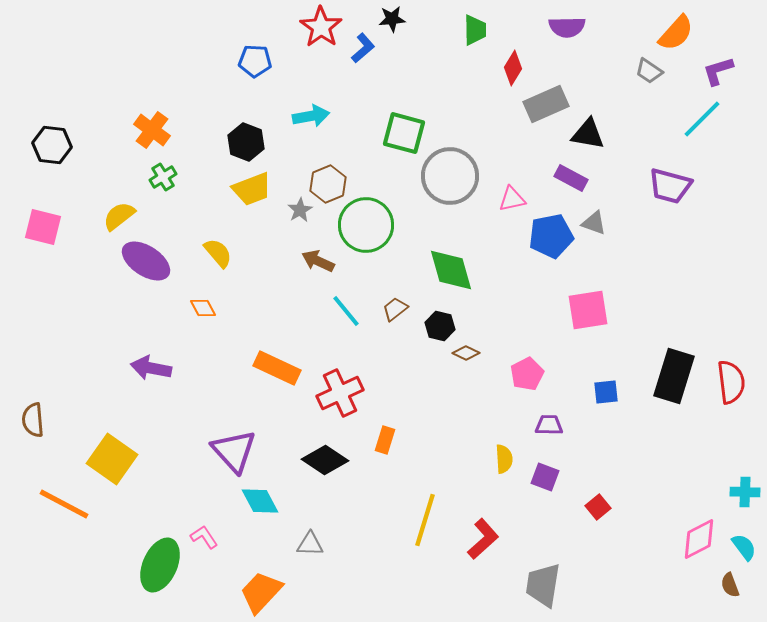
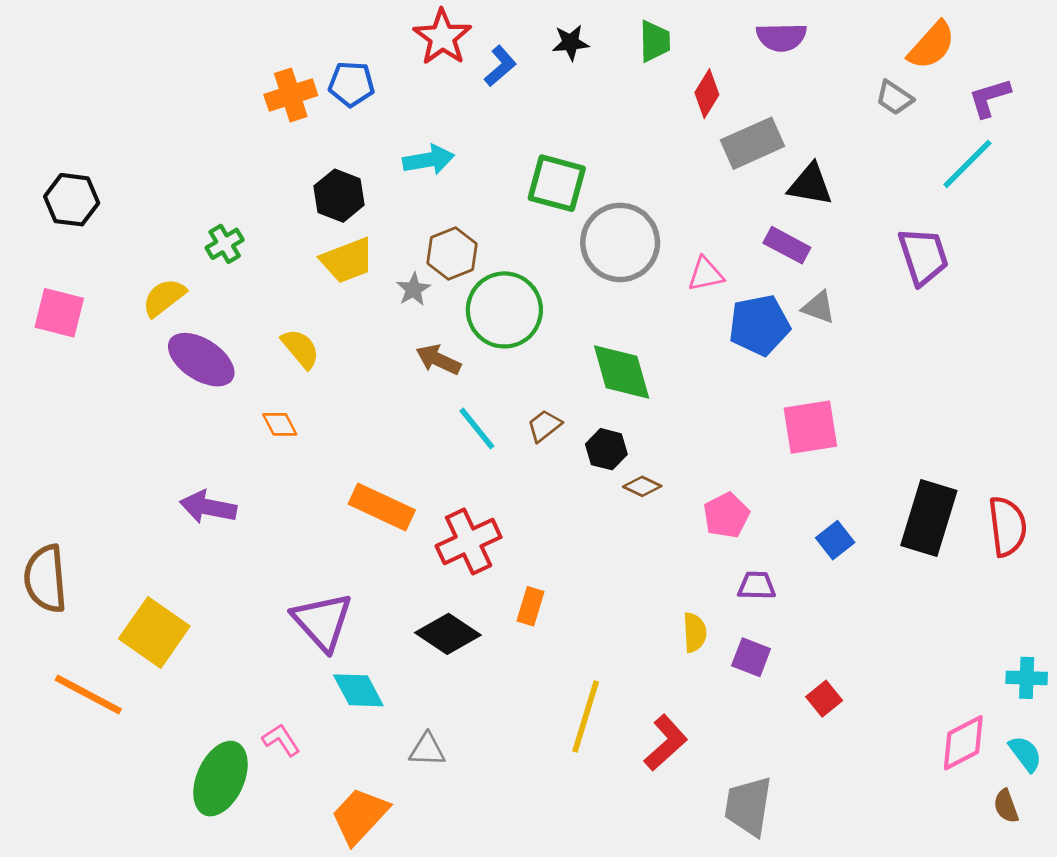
black star: (392, 19) -> (571, 43), moved
orange cross: (152, 130) -> (291, 95), moved, turned 36
purple trapezoid: (670, 186) -> (923, 256), turned -123
blue square: (606, 392) -> (835, 540), turned -32
brown semicircle: (33, 420) -> (45, 579), size x1.4

